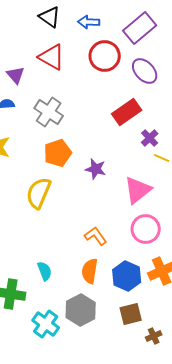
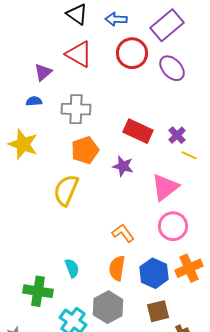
purple triangle: (16, 75) -> (43, 72), turned 30
gray cross: (49, 112) -> (76, 109), turned -32
red rectangle: (127, 112) -> (138, 131), moved, turned 60

